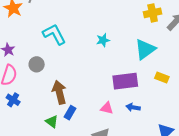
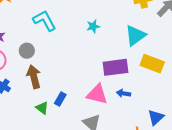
yellow rectangle: (162, 78) -> (152, 64), size x1.6
brown arrow: (59, 92) -> (34, 77), moved
pink triangle: (107, 108) -> (97, 94), size x1.6

